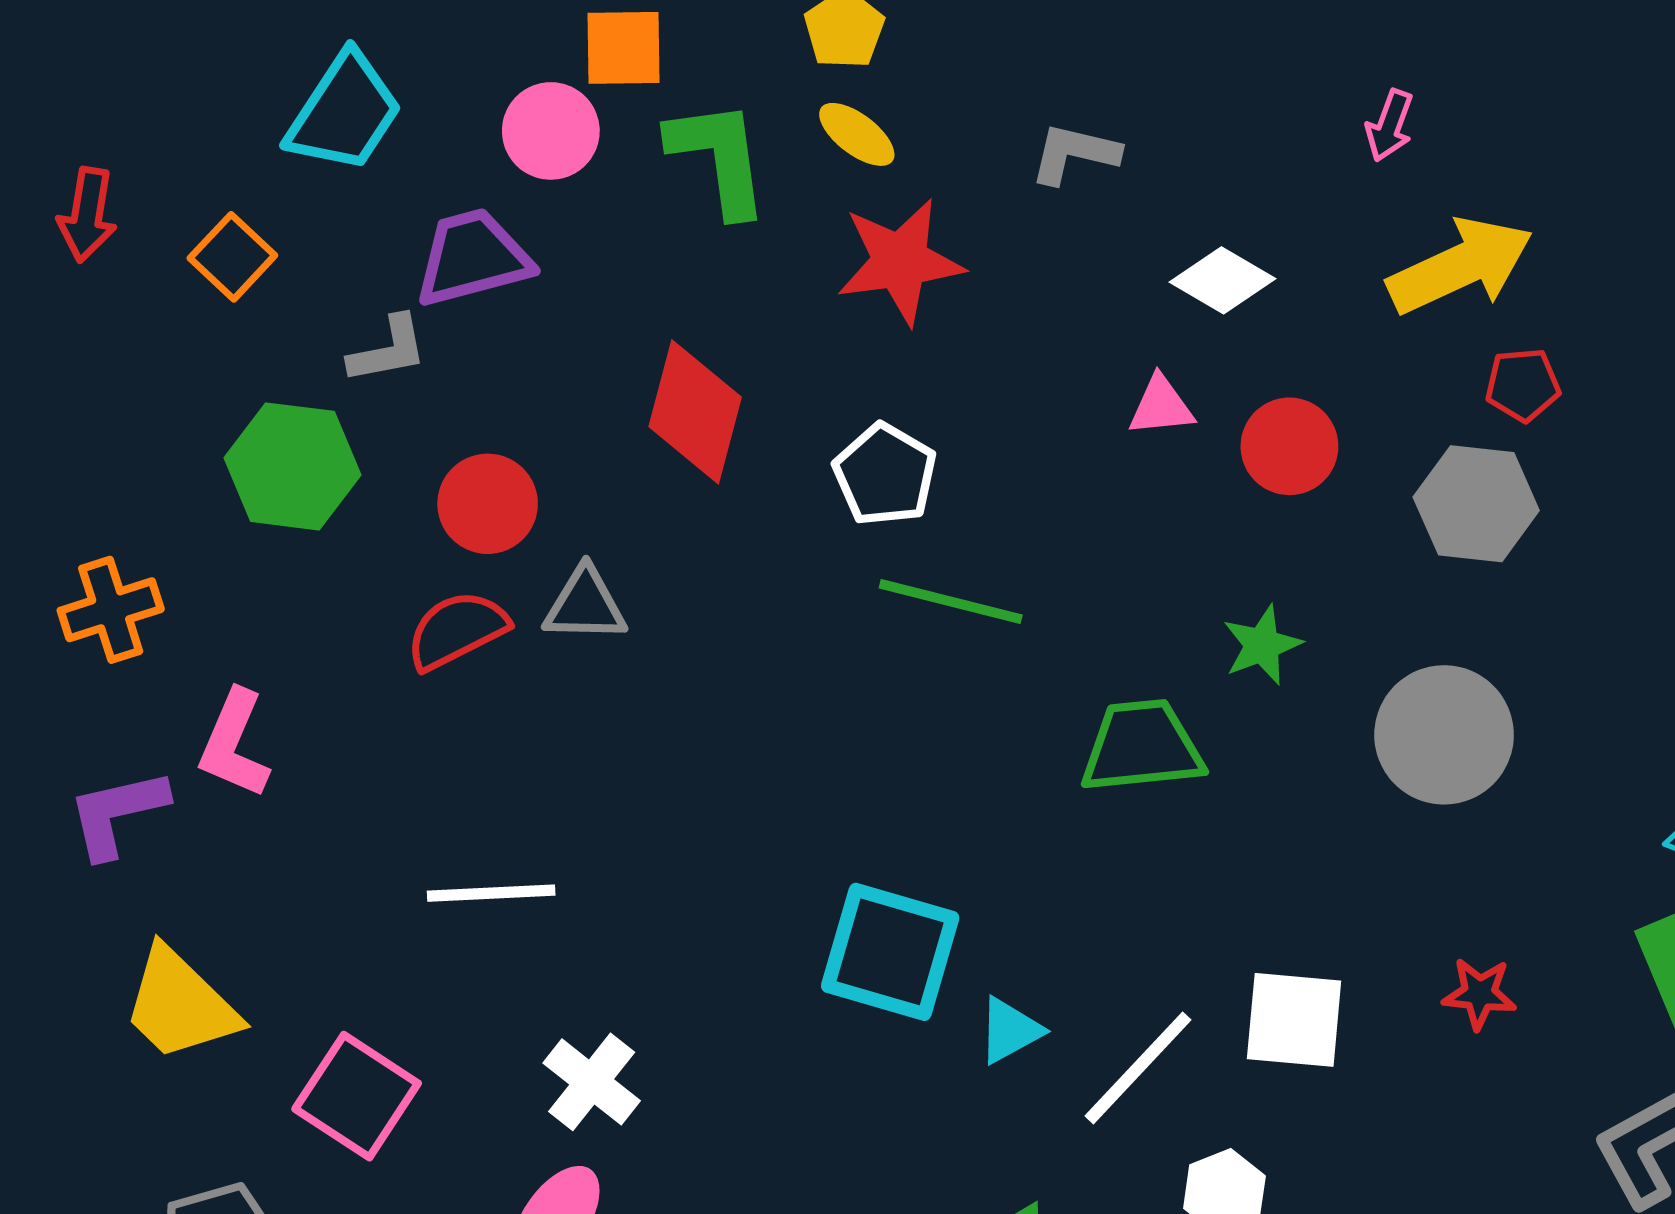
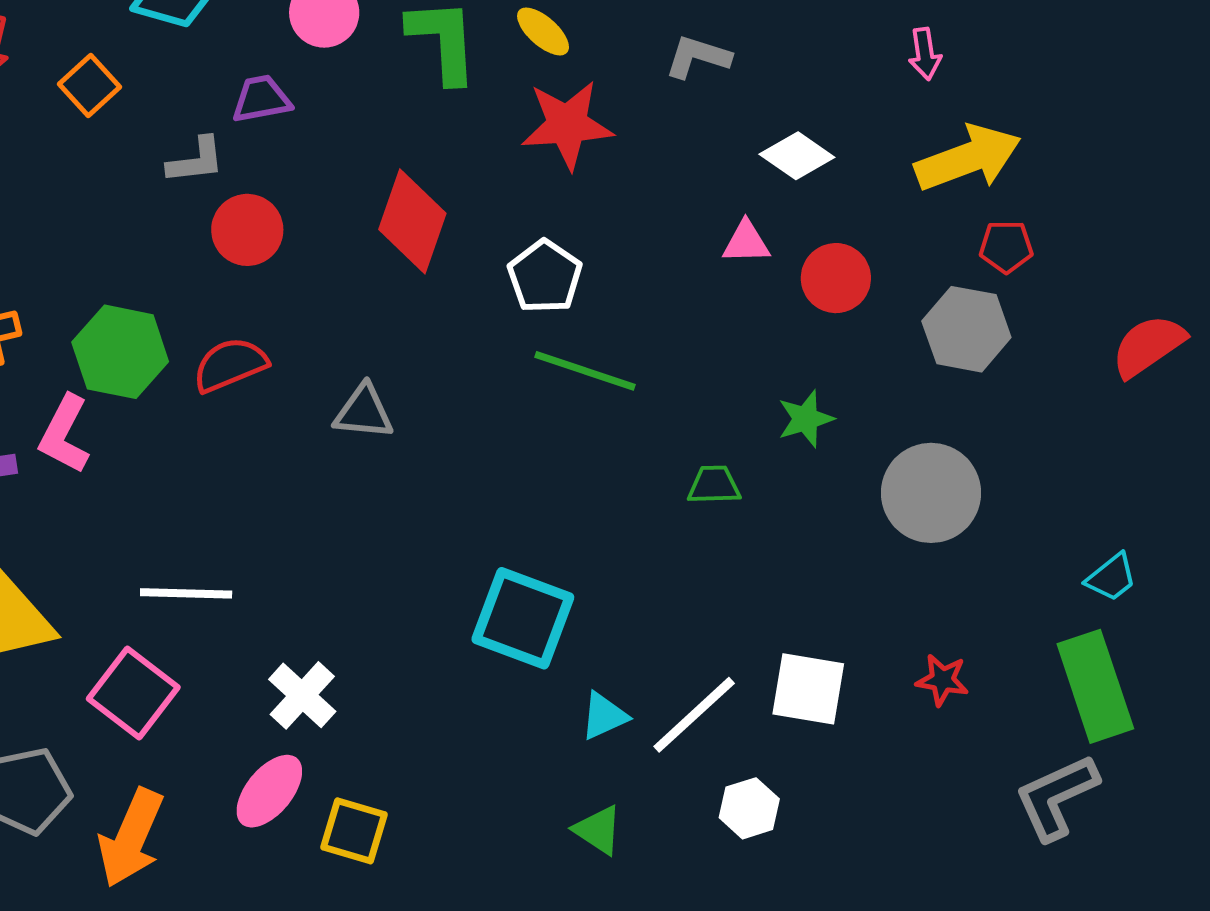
pink arrow: (1390, 126) -> (925, 54), turned -33
purple trapezoid: (473, 258) -> (261, 99), size x0.7
green hexagon: (292, 466) -> (120, 352), moved
red circle: (488, 504) -> (247, 230), moved
gray triangle: (585, 605) -> (364, 412), moved
green trapezoid: (1142, 747) -> (714, 485), size x0.6
white line: (491, 893) -> (186, 593), moved
cyan triangle: (1010, 1030) -> (604, 716), moved

